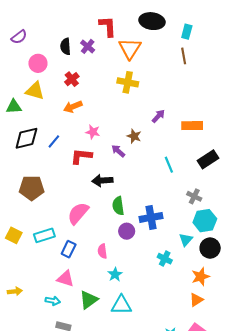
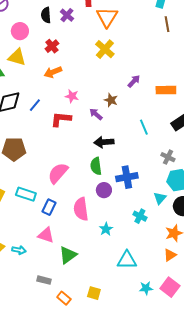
brown line: (184, 56) -> (167, 24), moved
yellow cross: (128, 82) -> (105, 49), turned 30
black arrow: (102, 180) -> (104, 142), moved
cyan rectangle: (44, 235) -> (26, 194), turned 36
pink semicircle: (102, 251) -> (81, 209), size x1.6
cyan star: (115, 274) -> (106, 229), moved
cyan arrow: (53, 301) -> (19, 250), moved
cyan triangle: (121, 305) -> (127, 260), moved

